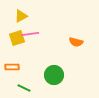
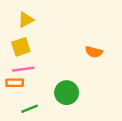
pink line: (30, 34) -> (23, 69), moved
green line: (24, 88) -> (29, 109), turned -48

